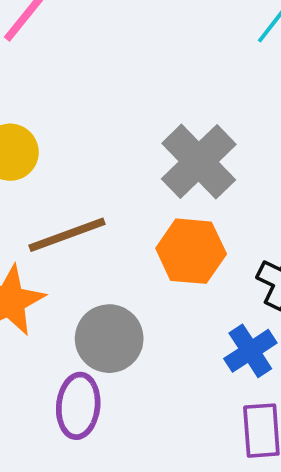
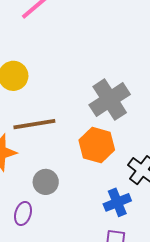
gray circle: (109, 339) -> (46, 182), size x0.7
purple ellipse: (78, 406) -> (23, 213), size x0.7

